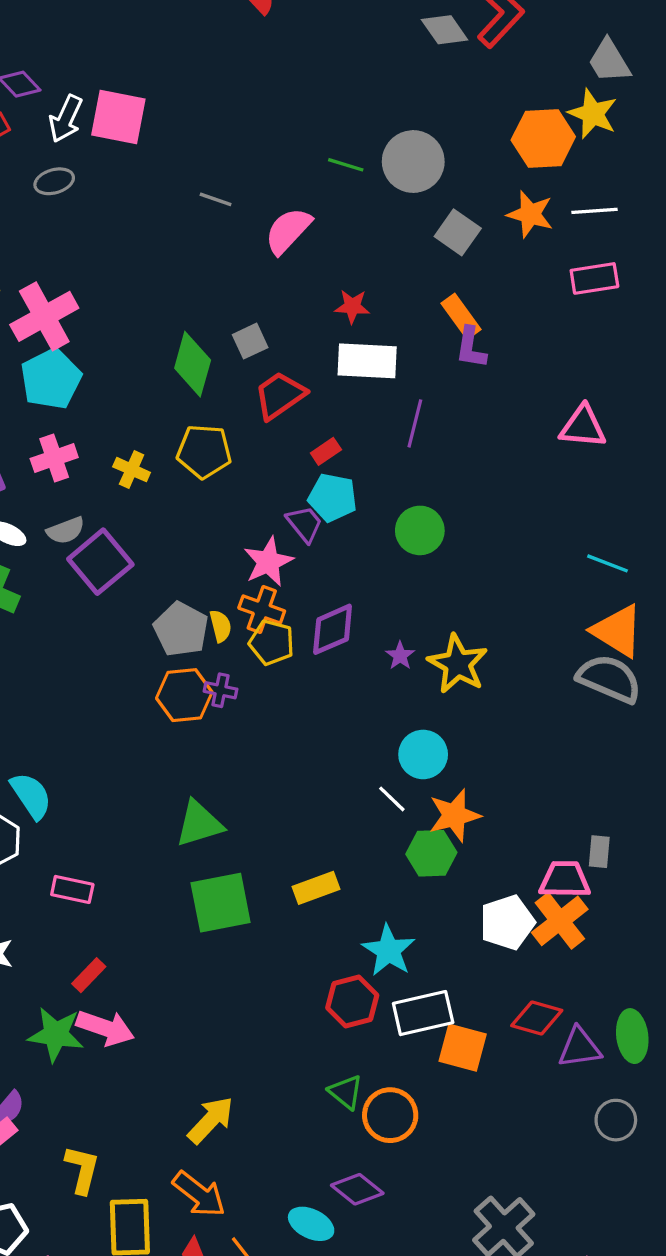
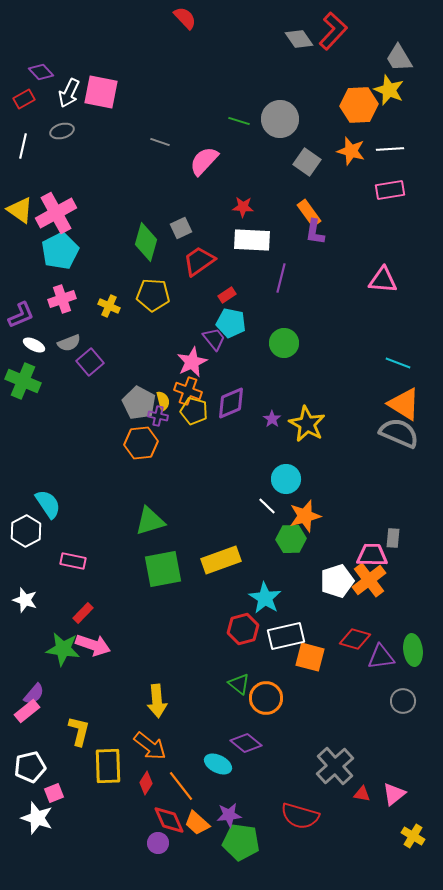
purple square: (100, 562) -> (90, 362), size x0.7
purple cross: (221, 690) -> (158, 416), moved
yellow rectangle: (316, 888) -> (221, 560), size x1.4
yellow arrow: (211, 1120) -> (157, 701), turned 132

